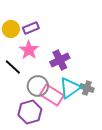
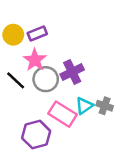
gray circle: (38, 86) -> (46, 79), moved
cyan triangle: (70, 88) -> (84, 106), size x0.7

